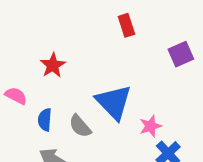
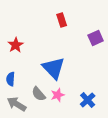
gray semicircle: (80, 126) -> (39, 94), moved
pink star: (150, 126) -> (58, 95), moved

